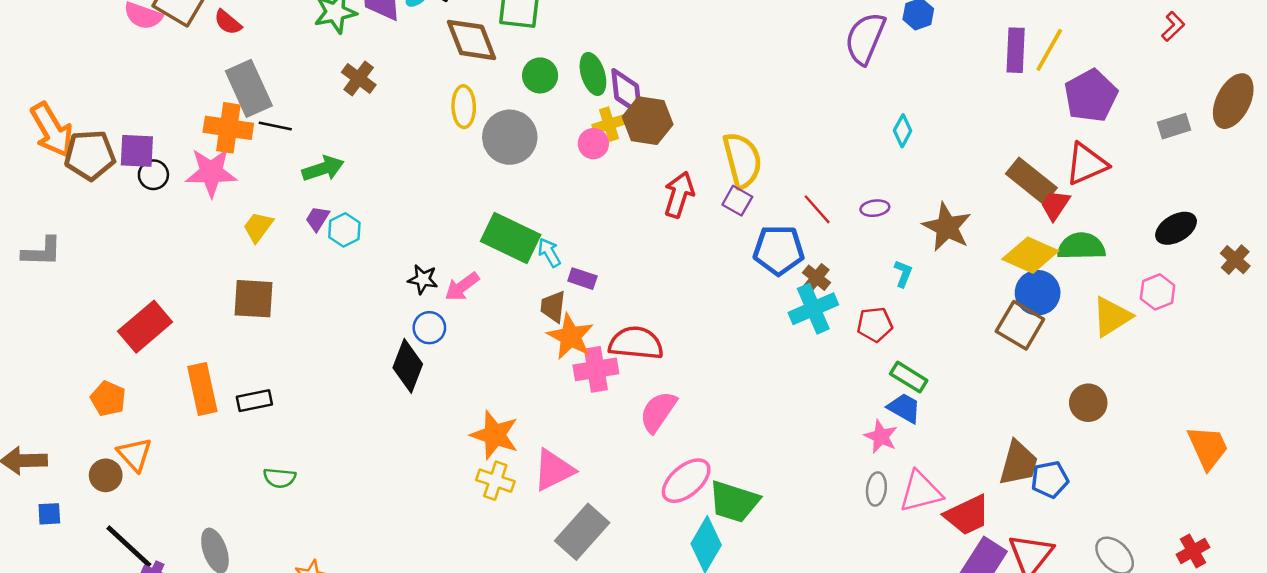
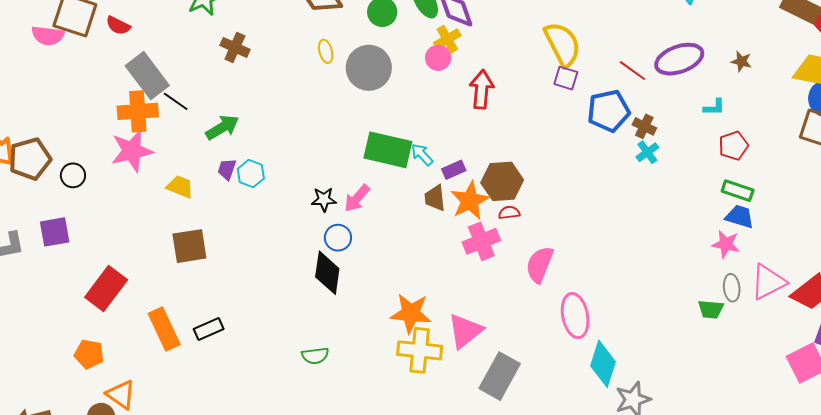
yellow ellipse: (464, 107) -> (326, 51), size x0.7
brown hexagon: (648, 121) -> (502, 181), moved
black line: (275, 126) -> (176, 101), turned 36
purple square: (137, 151) -> (55, 232), moved
black circle: (153, 175) -> (73, 175), moved
red arrow: (679, 195) -> (482, 89), moved
purple ellipse: (875, 208) -> (679, 59), size x2.0
yellow trapezoid: (258, 227) -> (180, 187), turned 88
brown star: (947, 227) -> (741, 61), size x0.5
cyan L-shape: (903, 274) -> (714, 107), turned 80
purple rectangle: (582, 279) -> (454, 170), turned -30
cyan cross: (813, 309) -> (647, 152), size x0.6
red pentagon: (875, 325) -> (733, 146), moved
orange star: (570, 337) -> (470, 201), moved, turned 30
red semicircle: (636, 343) -> (509, 213), size x0.5
green semicircle: (280, 478) -> (315, 356), moved
yellow cross: (495, 481) -> (420, 350), size x1.4
pink ellipse: (686, 481) -> (575, 316), turned -48
green trapezoid: (734, 502) -> (711, 309), moved, size x0.6

